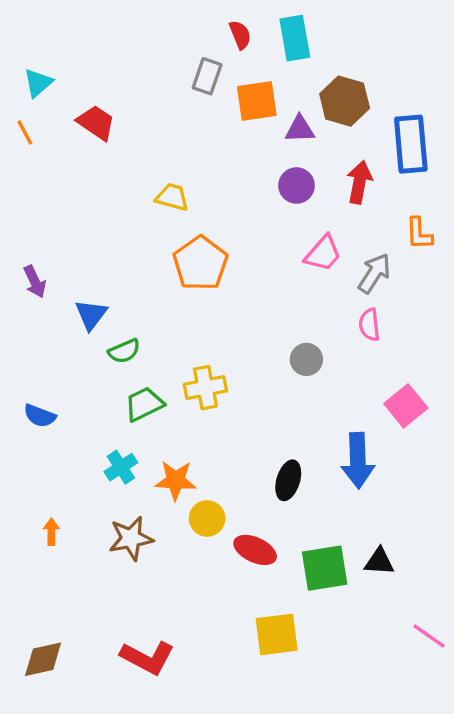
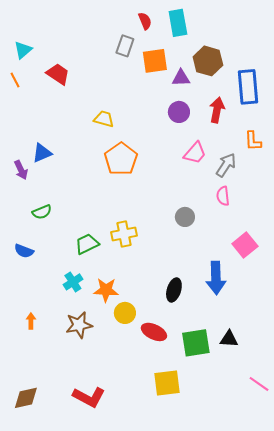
blue triangle: (91, 315) -> (42, 153), moved, turned 30
green semicircle: (124, 351) -> (42, 212), moved

